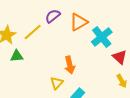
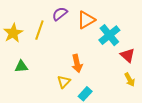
yellow line: (33, 32) -> (39, 30), turned -30
green triangle: (17, 56) -> (21, 66), moved

